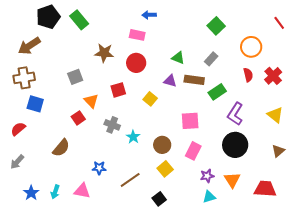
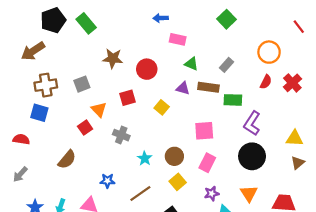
green square: (216, 26) -> (227, 19), moved
pink rectangle: (137, 35) -> (178, 39), moved
red semicircle: (248, 75) -> (266, 82), turned 40
brown cross: (24, 78) -> (46, 85), moved
green rectangle: (217, 92) -> (233, 100), turned 36
yellow triangle: (275, 115) -> (295, 138), moved, turned -36
red semicircle: (18, 129) -> (21, 139), turned 49
cyan star: (133, 137) -> (145, 158), moved
purple star: (207, 176) -> (212, 194), moved

